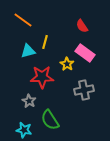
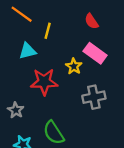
yellow line: (45, 42) -> (48, 31), moved
gray star: (29, 101) -> (16, 110), moved

